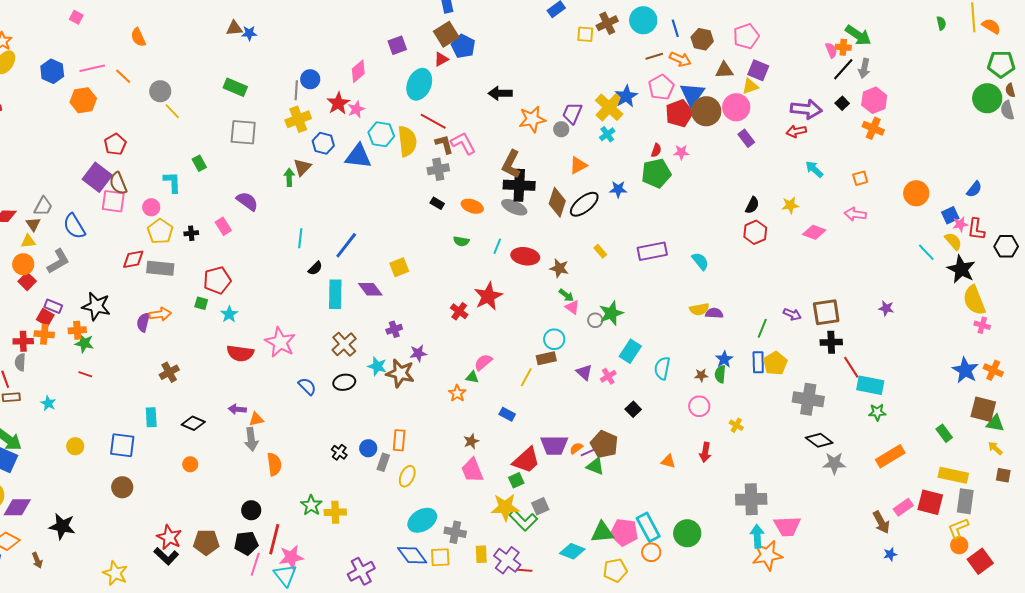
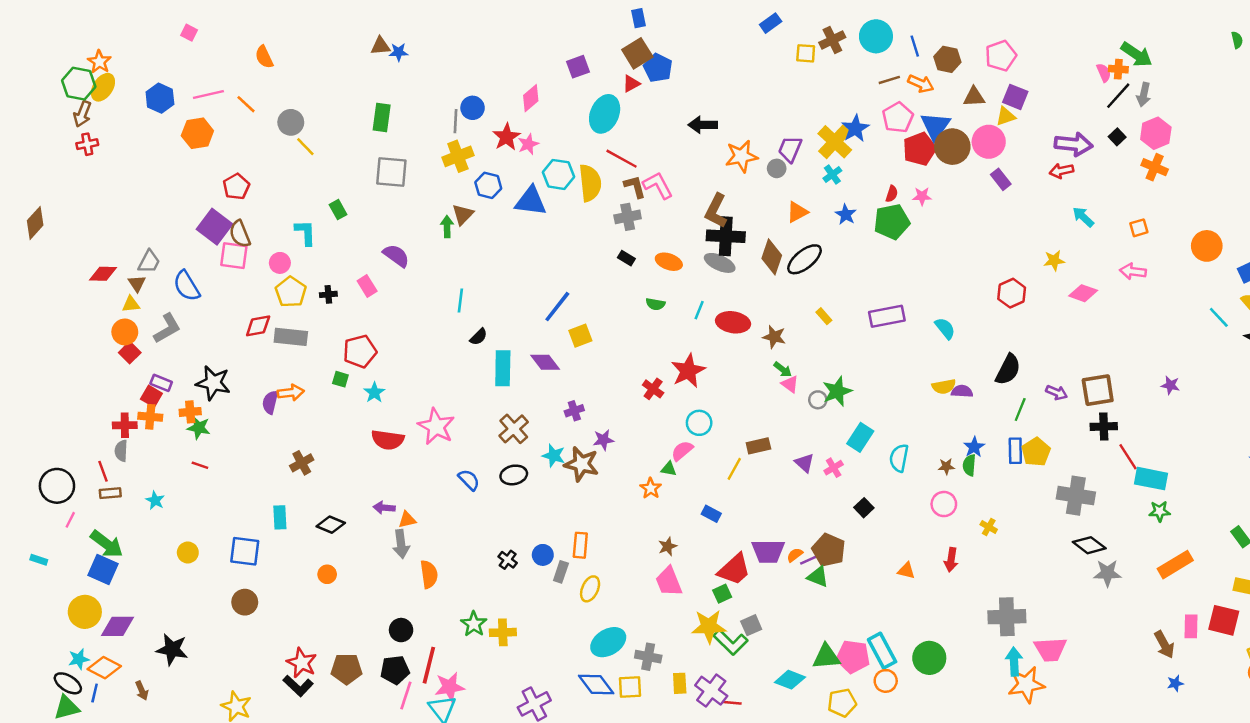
green rectangle: (235, 87) -> (382, 118), turned 75
blue star: (618, 189) -> (846, 214), moved, turned 30
black semicircle: (752, 205) -> (1008, 370), moved, size x1.5
blue line: (346, 245) -> (557, 307), moved
cyan circle: (554, 339) -> (699, 423), moved
pink rectangle: (903, 507) -> (1191, 626), turned -54

